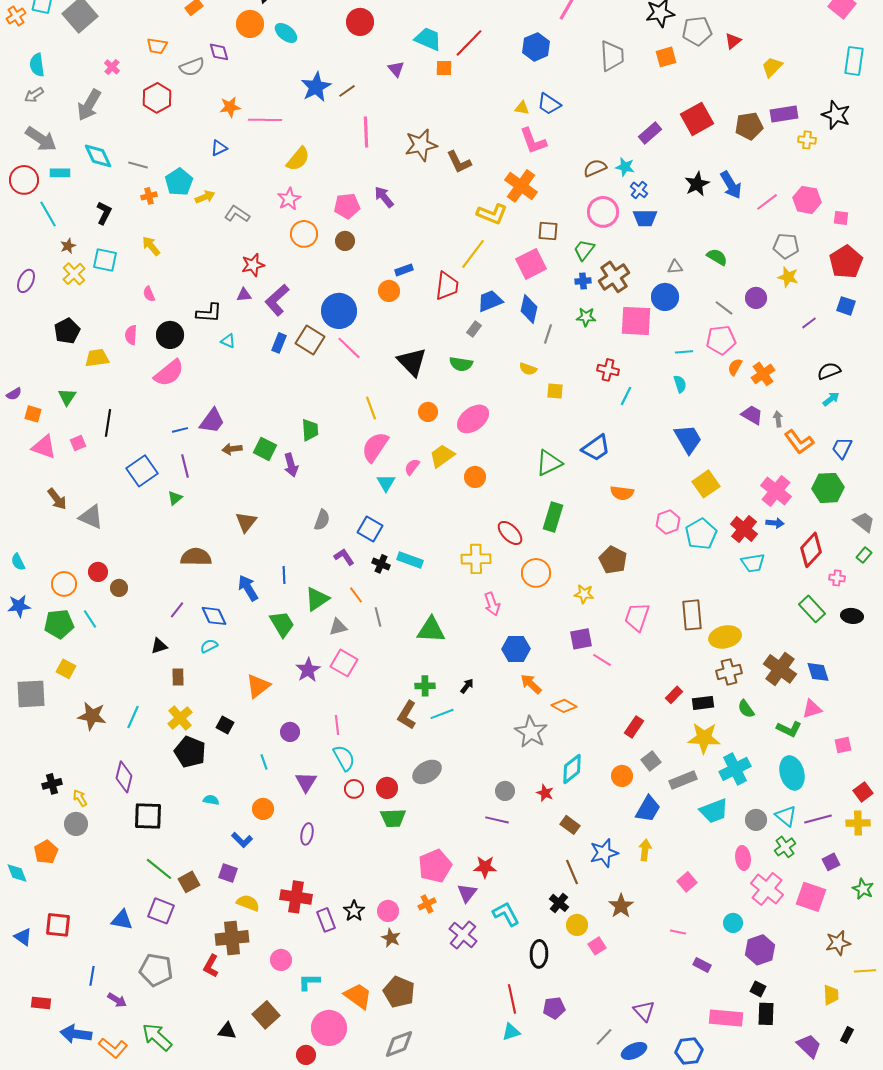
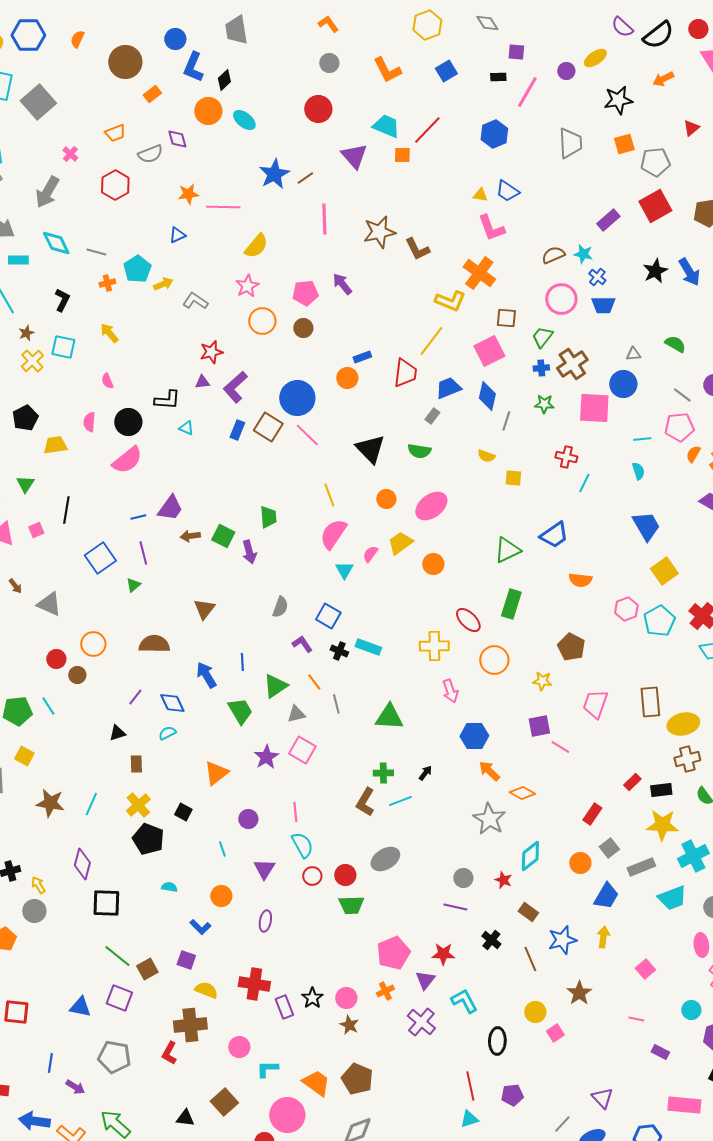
gray pentagon: (697, 31) -> (655, 162), moved
orange trapezoid: (157, 46) -> (115, 133), turned -30
purple triangle: (396, 69) -> (354, 156), size x1.6
brown arrow: (57, 499) -> (15, 586), size x0.7
orange circle: (64, 584) -> (93, 644), moved
black cross: (559, 903) -> (491, 940), moved

